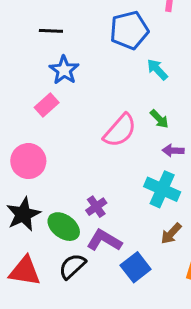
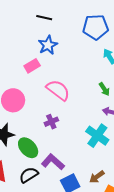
pink semicircle: (120, 130) -> (58, 90), moved, turned -105
purple cross: (96, 207) -> (51, 122), moved
brown arrow: (171, 233) -> (97, 177), moved

